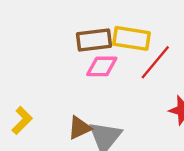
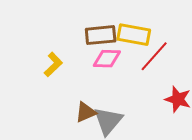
yellow L-shape: (22, 120) -> (53, 65), moved

